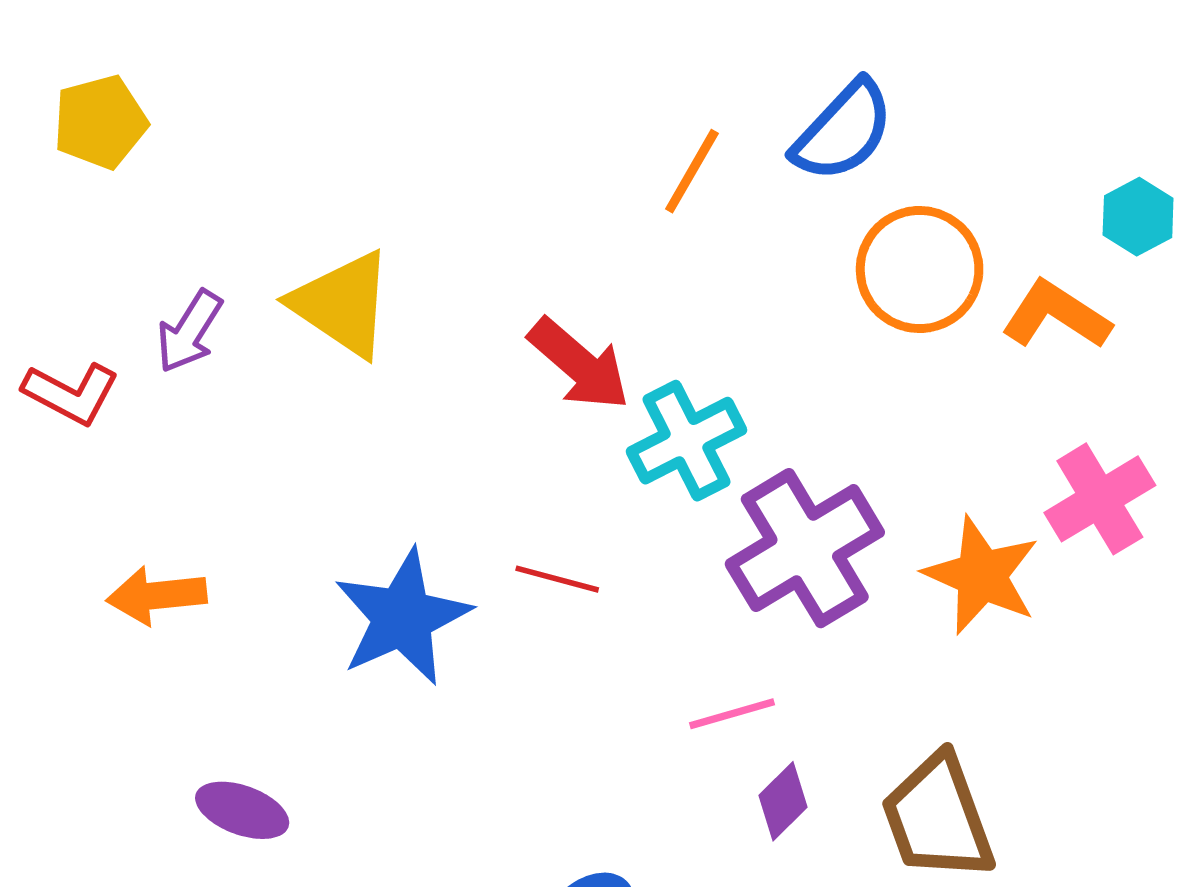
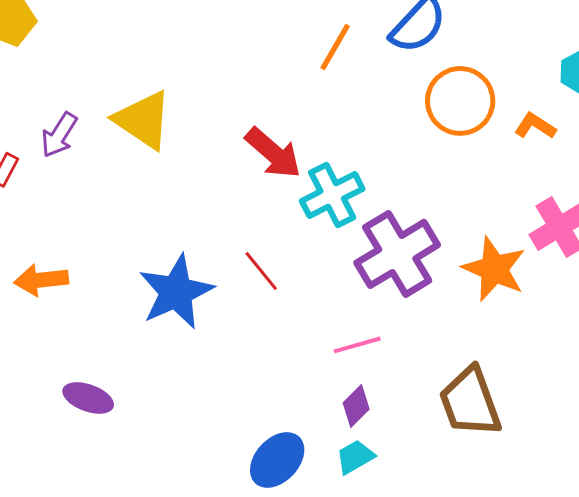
orange L-shape: (1056, 315) -> (535, 126), size x0.7
red line: (557, 579) -> (261, 271), turned 36
purple diamond: (783, 801) -> (356, 406), moved

